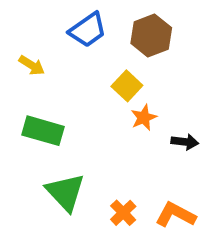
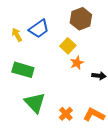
blue trapezoid: (88, 30) -> (39, 29), moved
yellow arrow: (32, 65) -> (17, 35), turned -152

